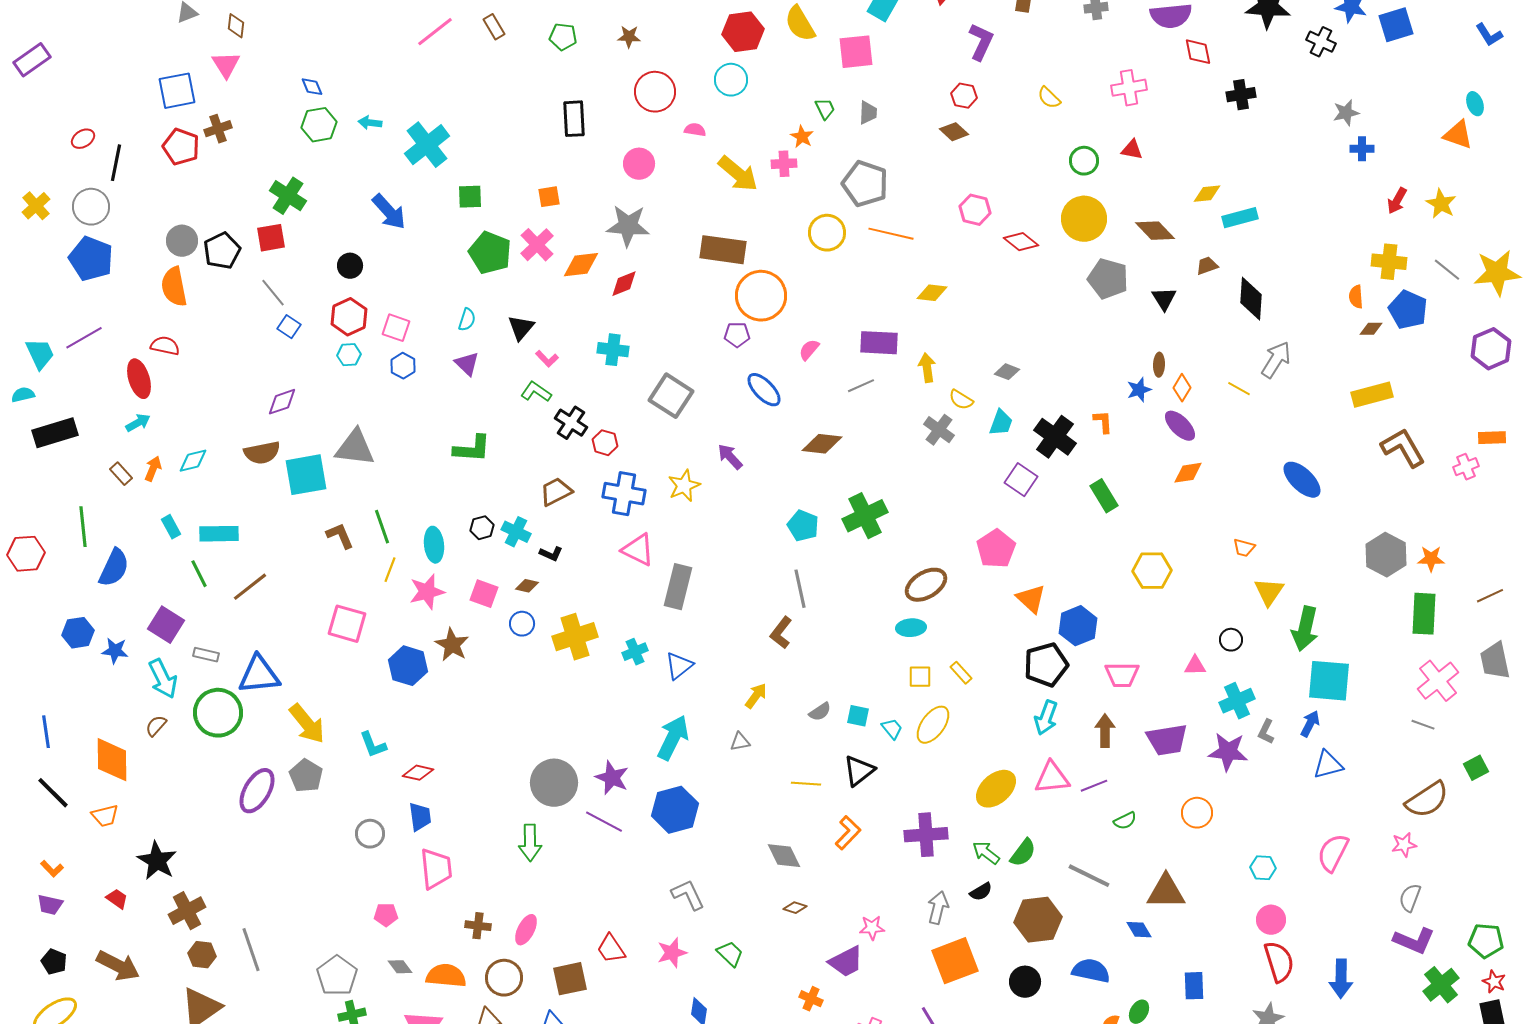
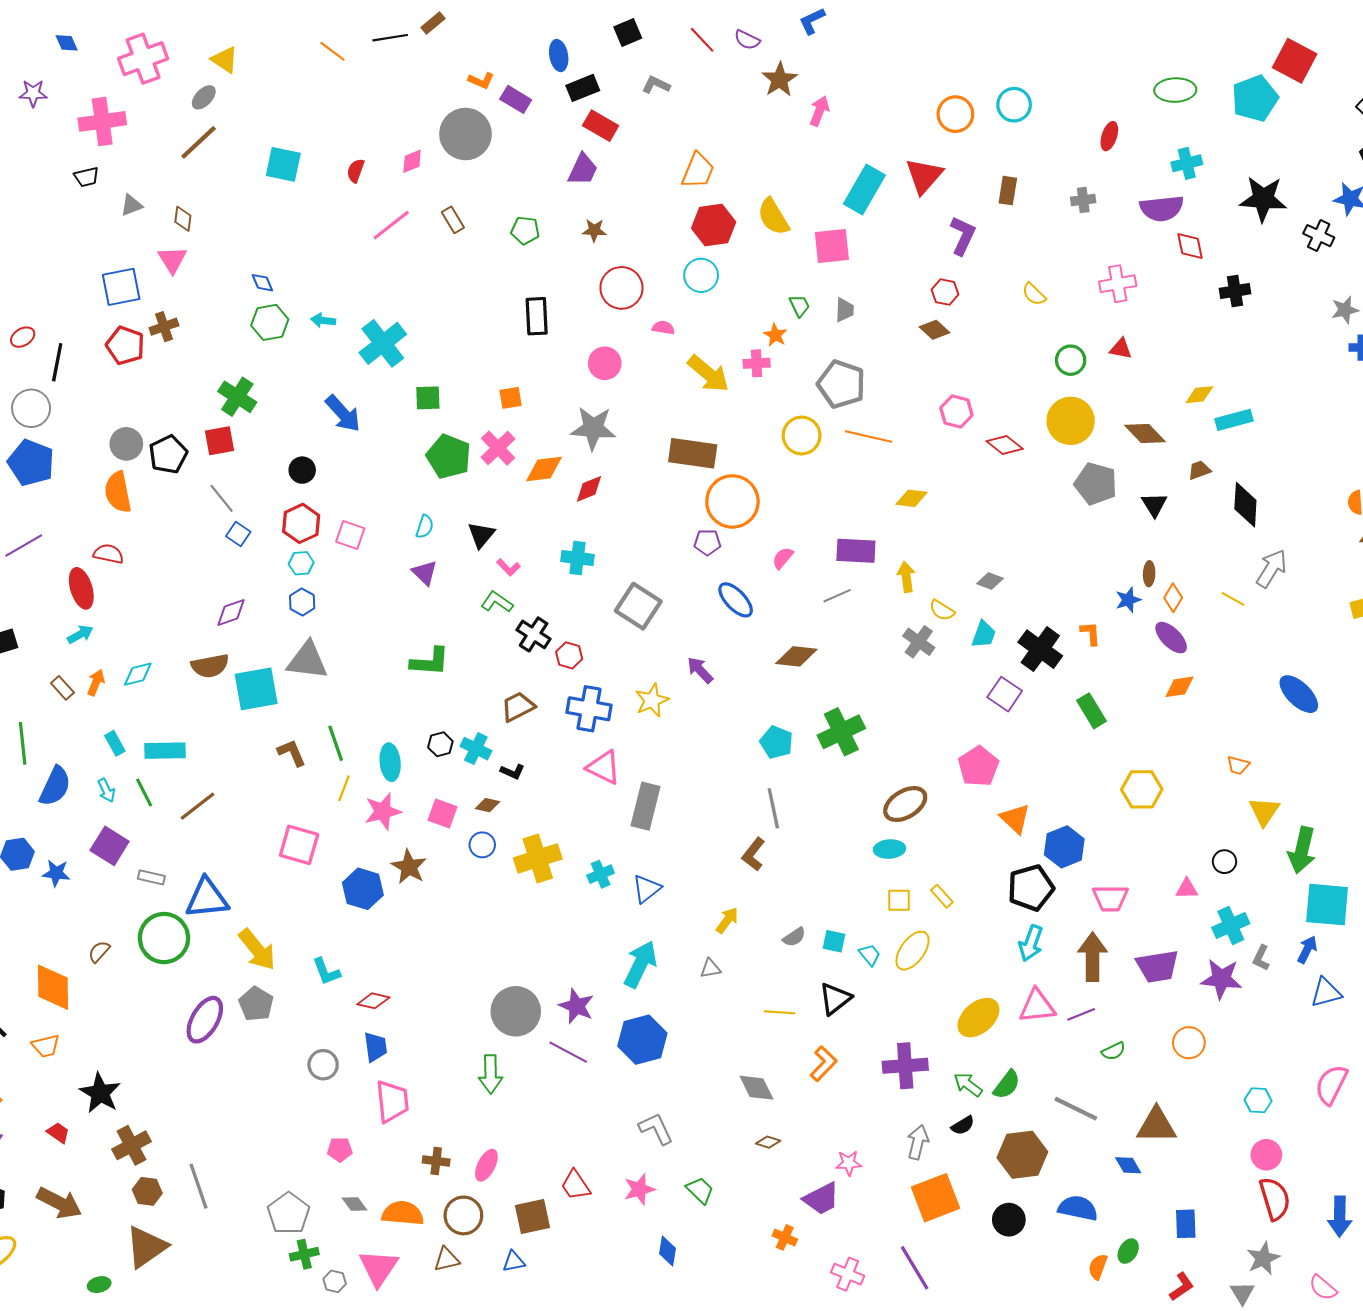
blue hexagon: (403, 366) -> (302, 602), moved
cyan arrow: (163, 679) -> (106, 790), moved, size x0.6
brown arrow: (1105, 731) -> (1093, 957), size x1.4

